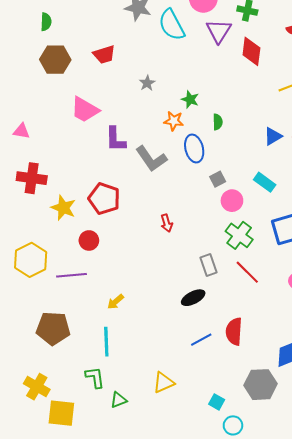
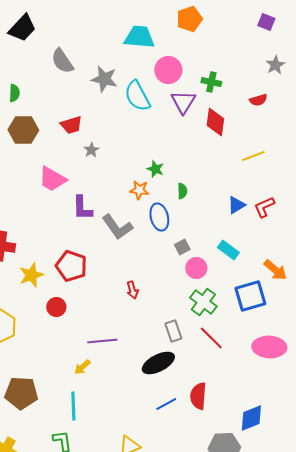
gray star: (147, 83) -> (91, 150), moved
yellow star: (63, 208) -> (31, 275), turned 30
purple line: (72, 275) -> (102, 341), moved
black ellipse: (193, 298) -> (158, 363), size x1.4

